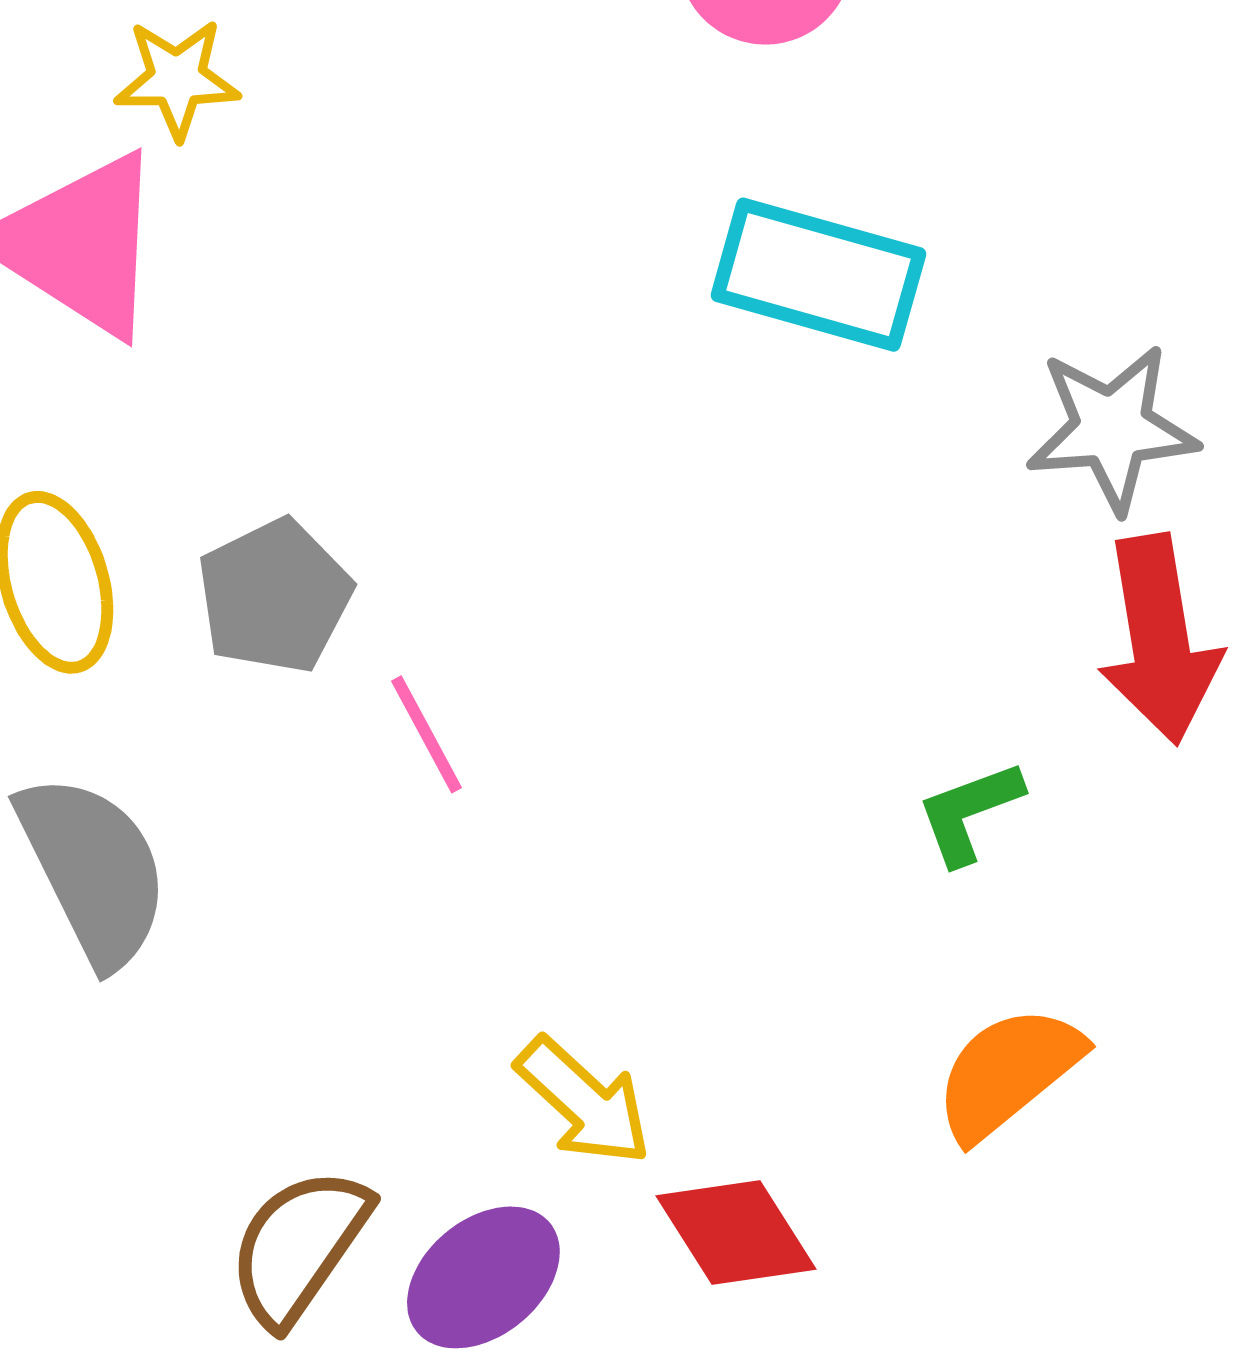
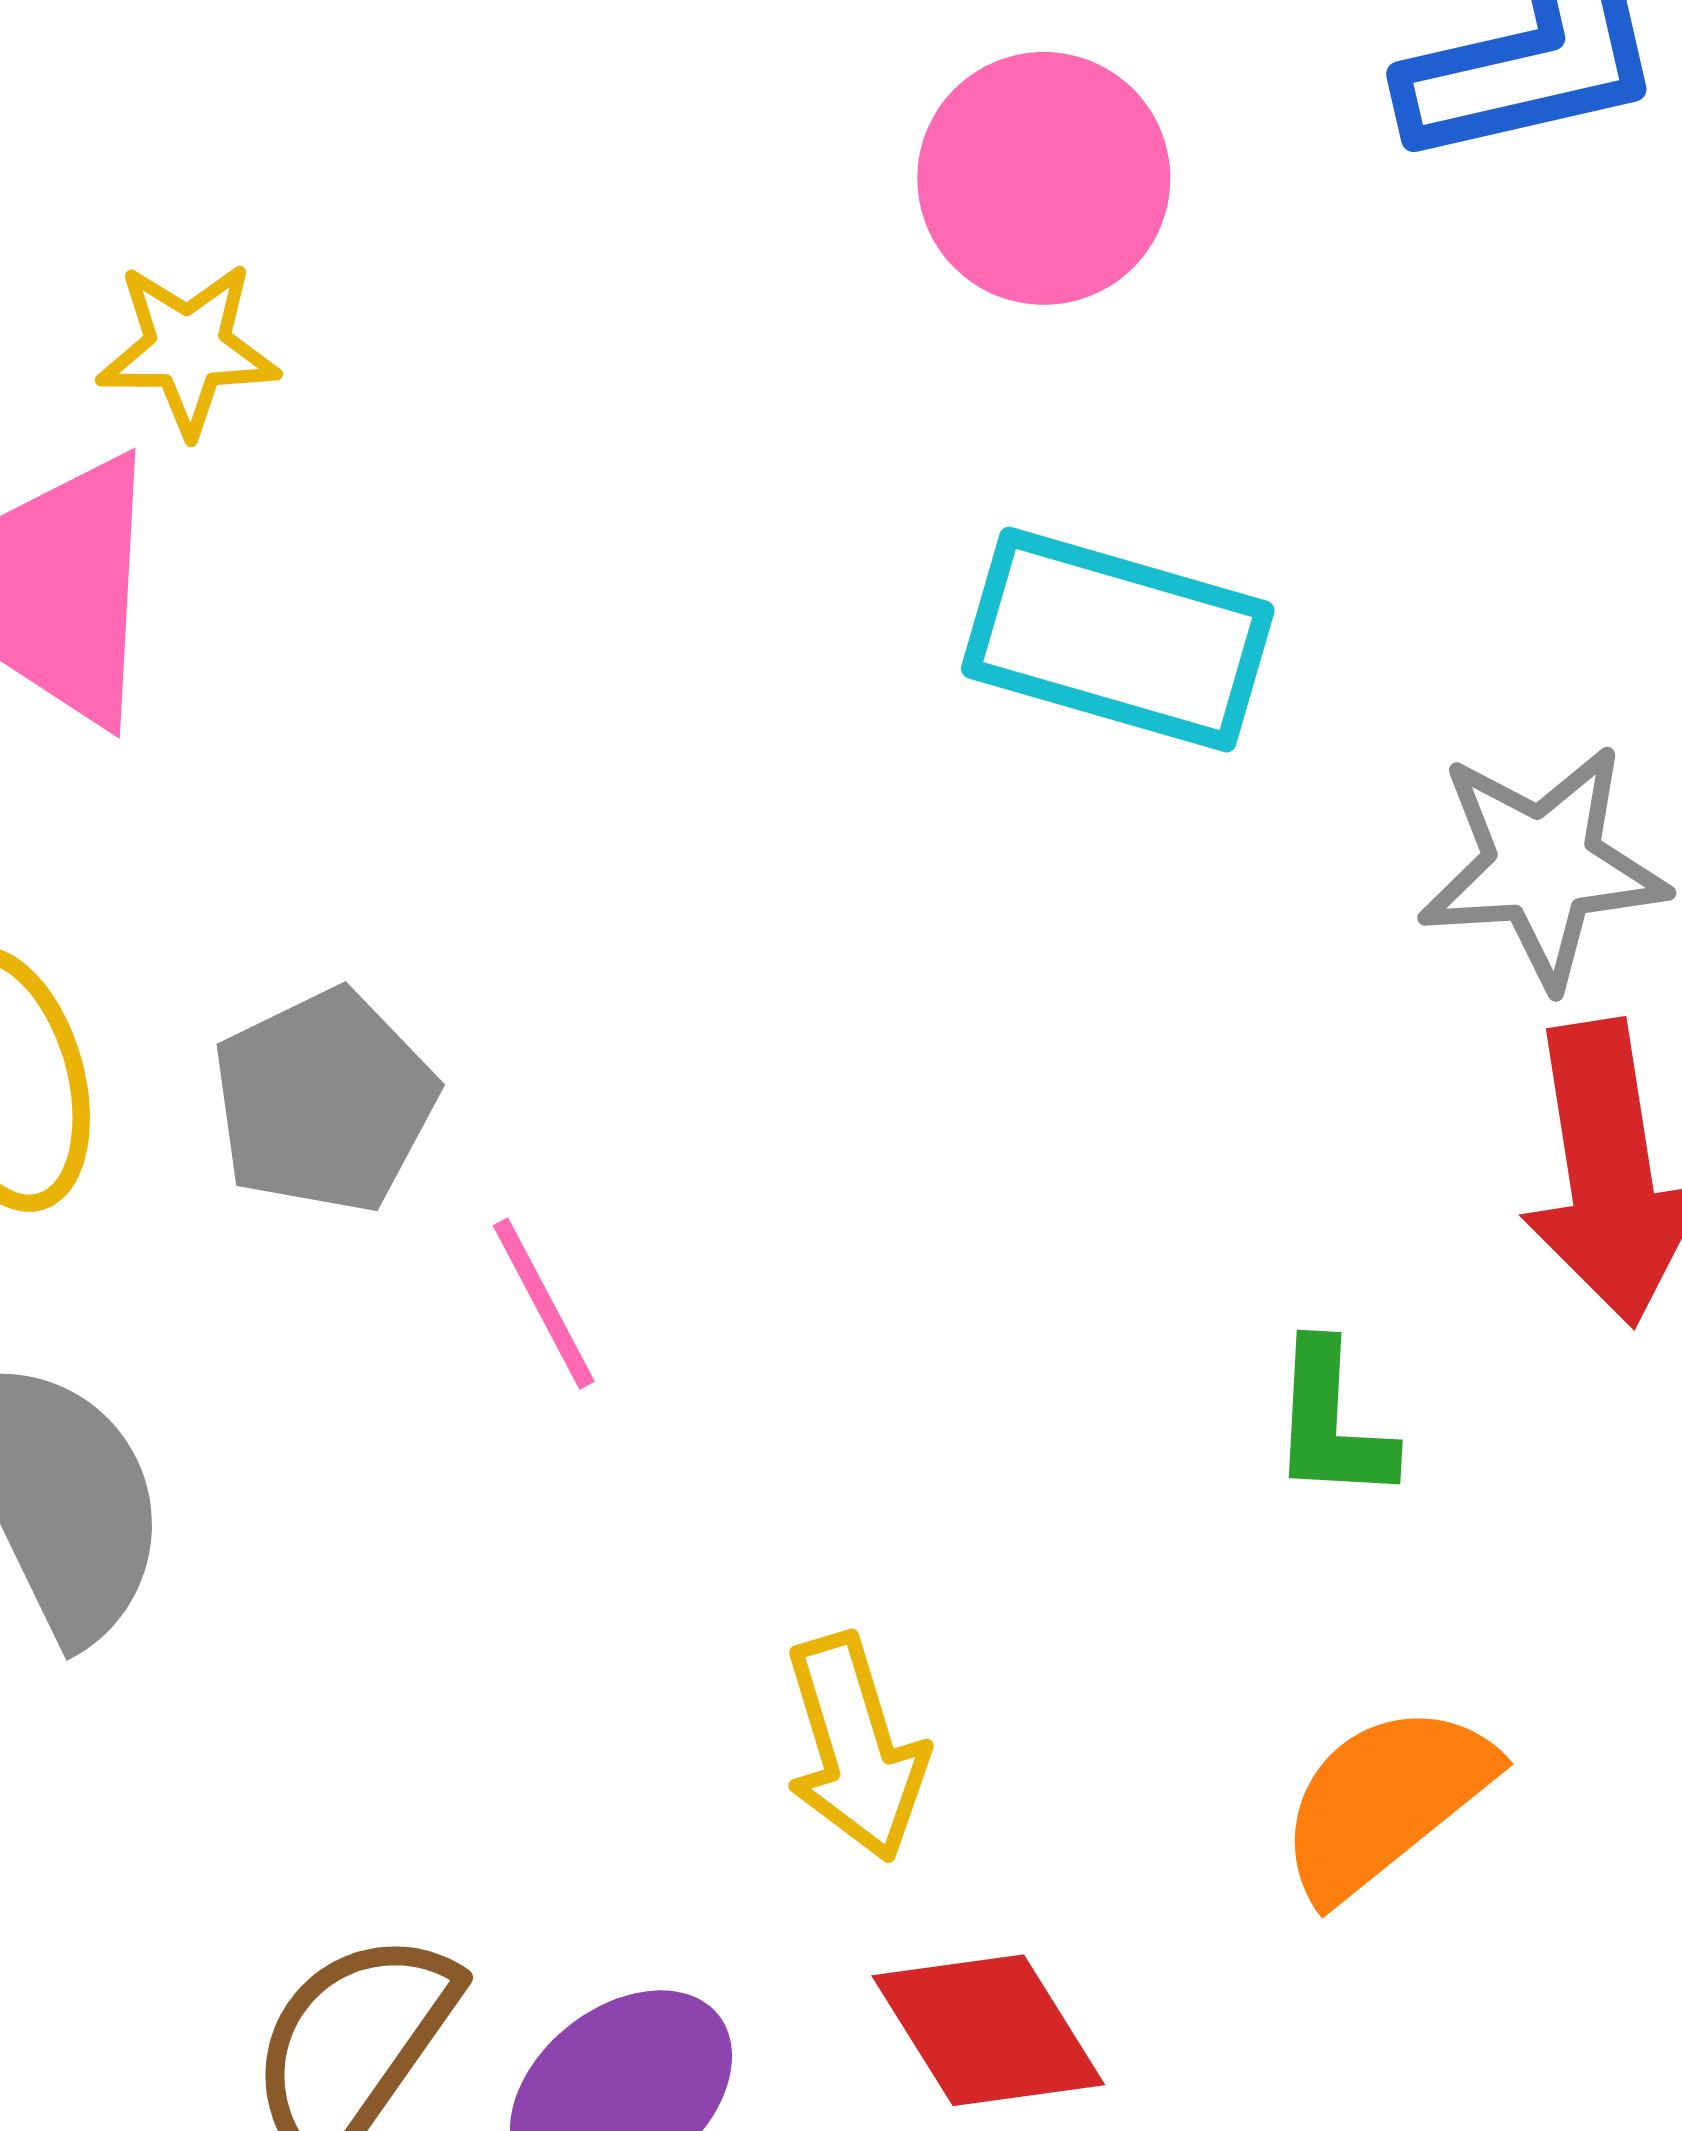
green L-shape: (969, 812) -> (1332, 1422), turned -67
yellow arrow: (584, 1101) -> (855, 1747), moved, turned 30

